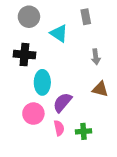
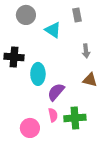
black cross: (24, 55) -> (14, 57), moved
pink circle: (33, 114) -> (30, 128), moved
green cross: (83, 131) -> (75, 118), size x1.5

